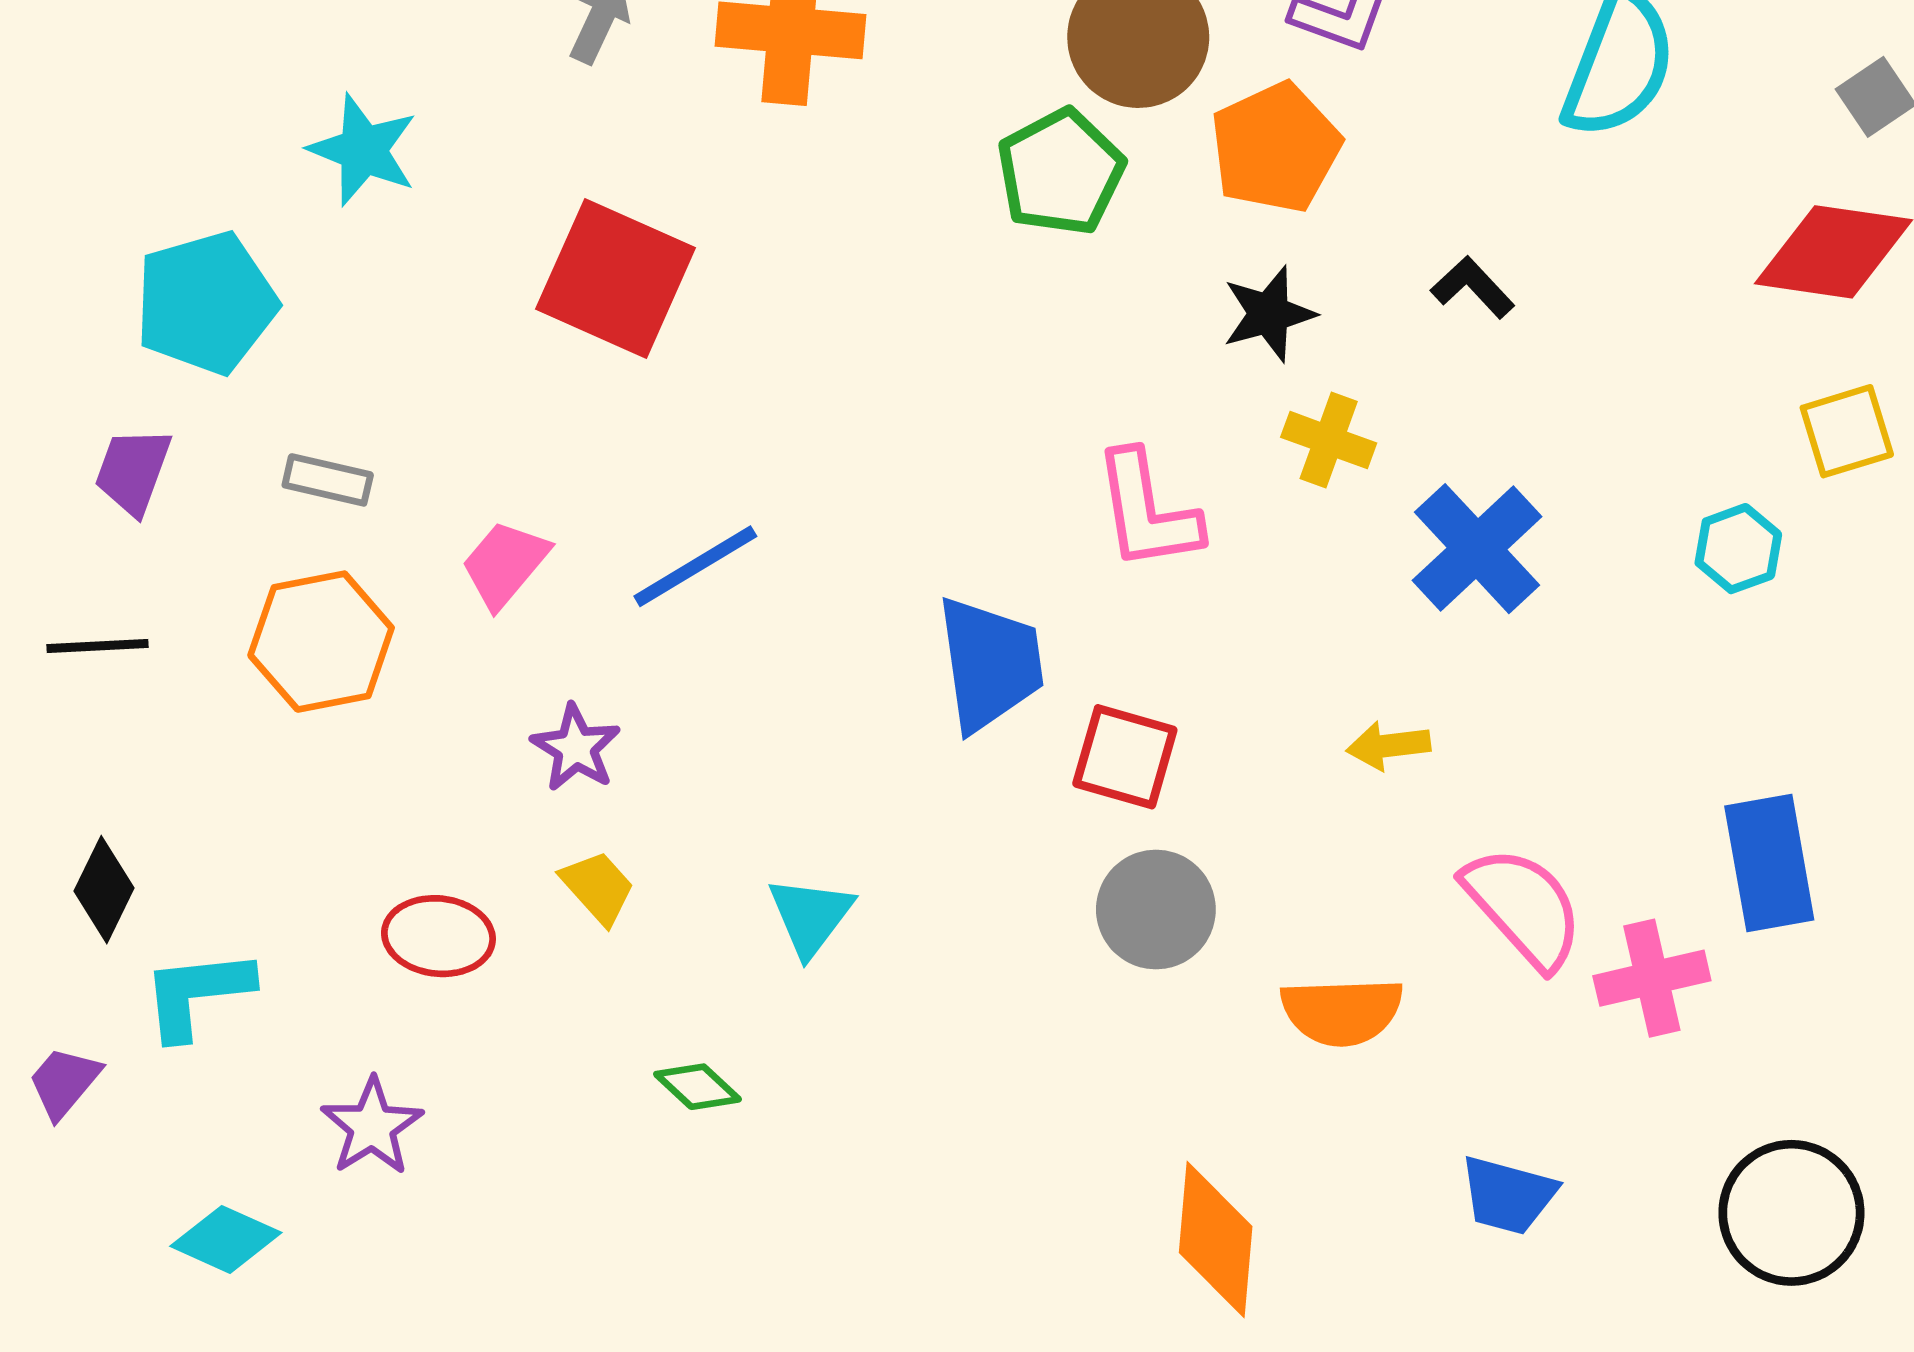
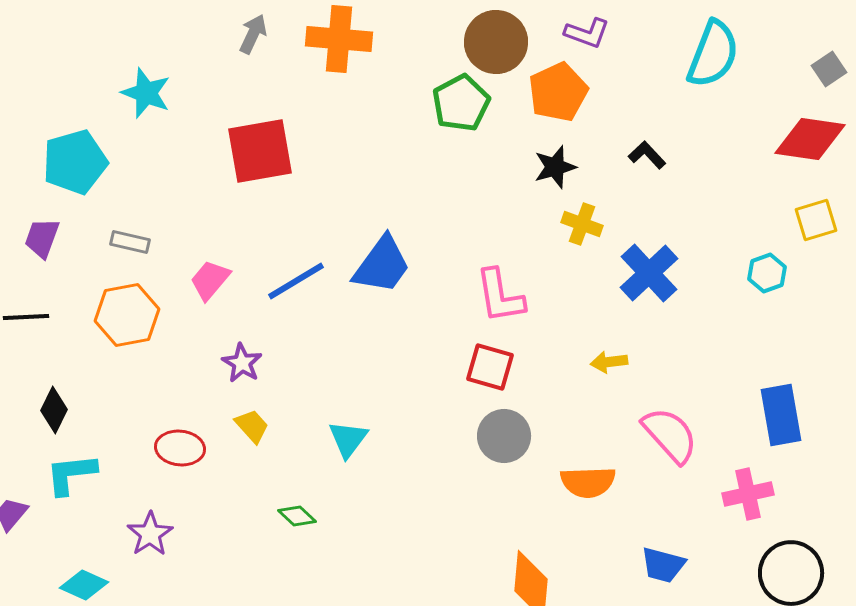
red square: (616, 278) -> (260, 151), turned -34
pink L-shape: (1147, 511) -> (500, 296), moved
blue trapezoid: (990, 664) -> (382, 265), moved, turned 44
black diamond: (104, 890) -> (54, 410), moved
pink cross: (1652, 978) -> (748, 494), moved

